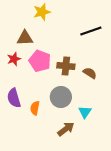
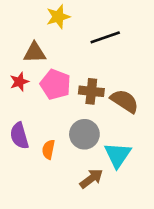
black line: (91, 31) -> (105, 37), moved
brown semicircle: (90, 73) -> (125, 101), size x1.5
cyan triangle: (85, 112) -> (118, 155), size x1.5

